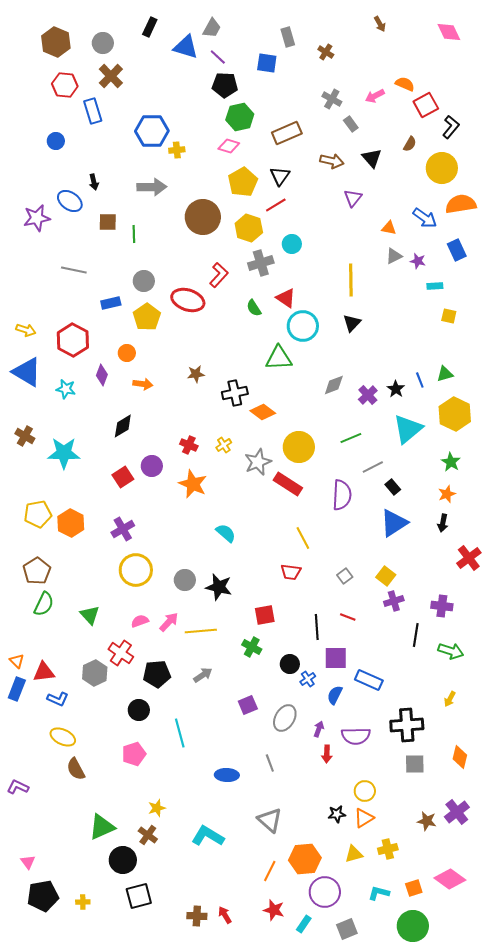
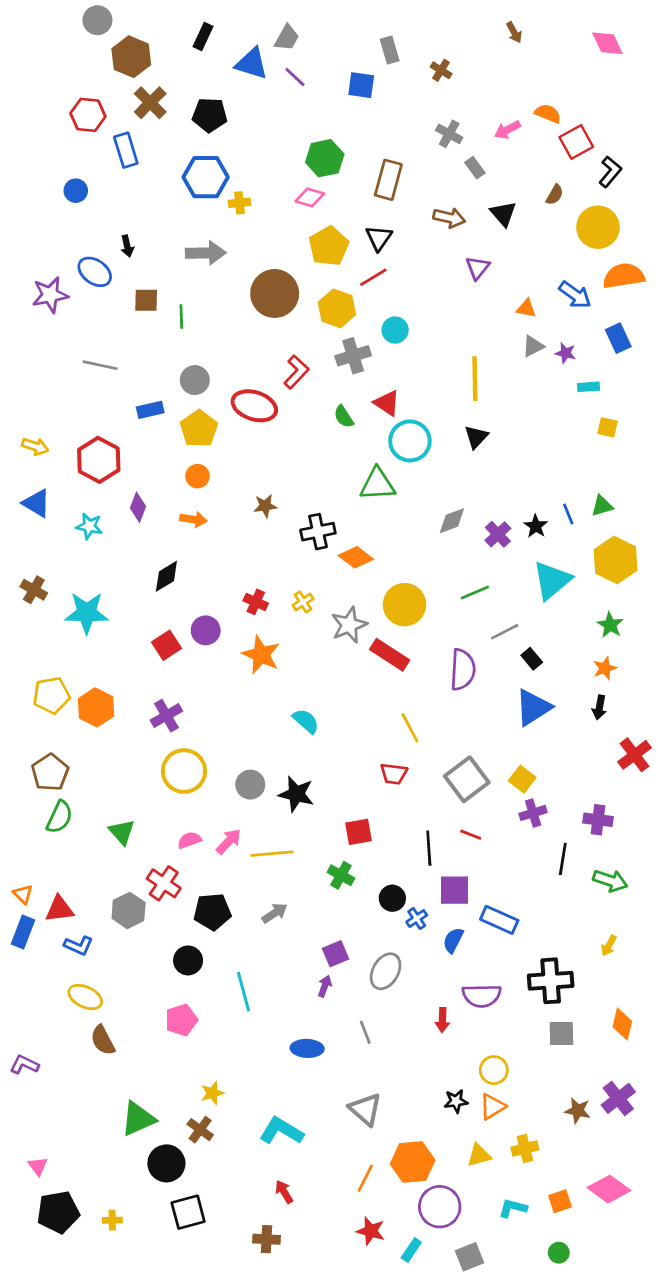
brown hexagon: (56, 42) -> (131, 57), moved
gray circle: (103, 43) -> (97, 20), moved
black pentagon: (225, 85) -> (210, 115), moved
brown rectangle: (287, 133) -> (388, 180), turned -52
orange circle: (127, 353) -> (198, 476), moved
blue triangle: (27, 372) -> (37, 503), size x0.7
gray square: (345, 576) -> (467, 779), size x2.0
purple arrow: (319, 729) -> (325, 986), moved
red arrow: (225, 915) -> (284, 1192), moved
green circle: (413, 926) -> (559, 1253), size x0.5

